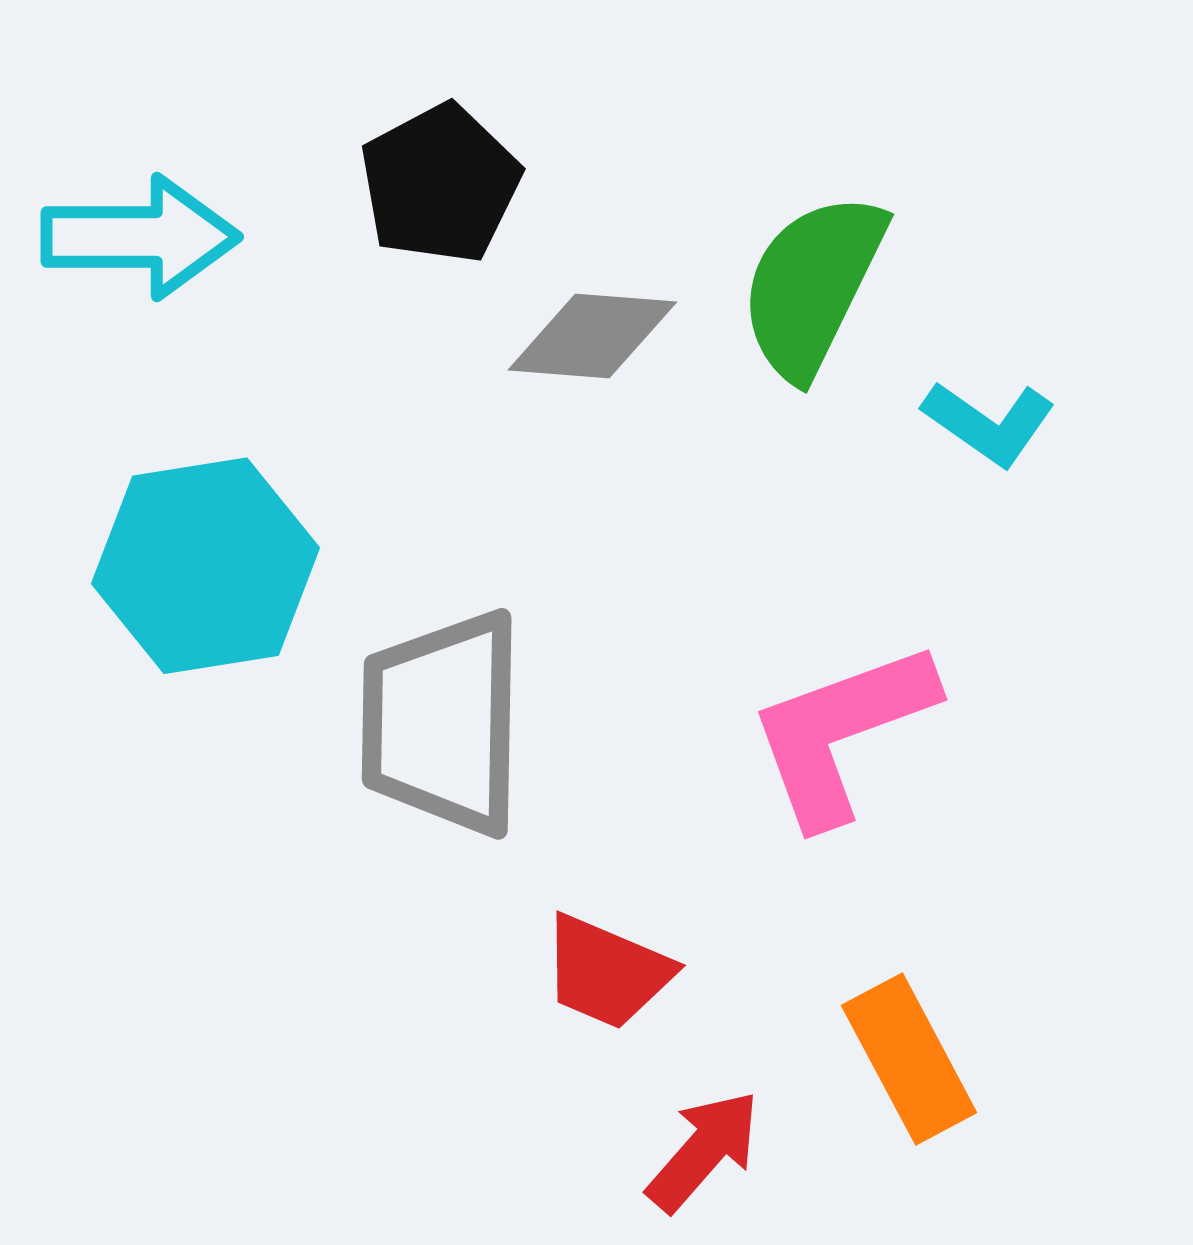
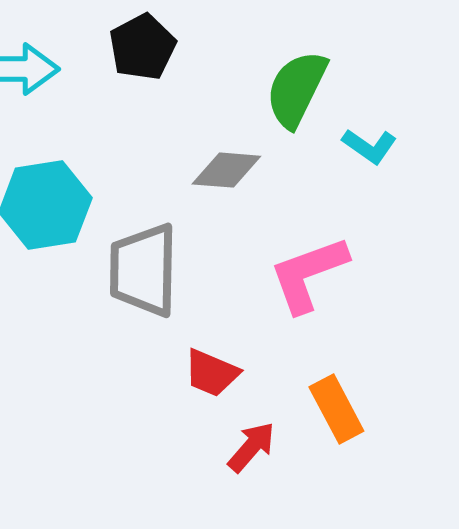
gray diamond: (592, 336) -> (226, 170), moved

